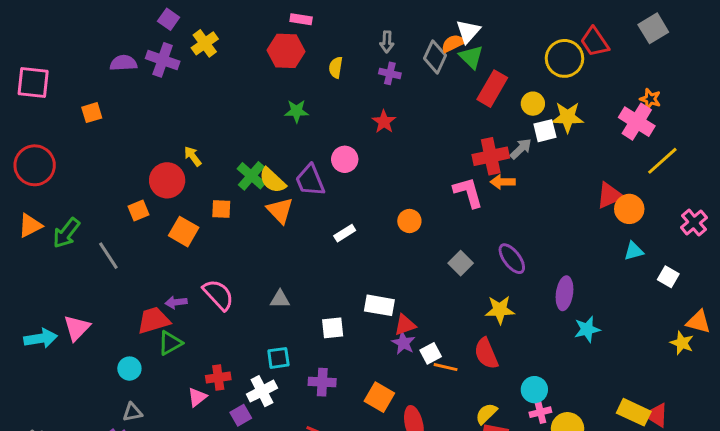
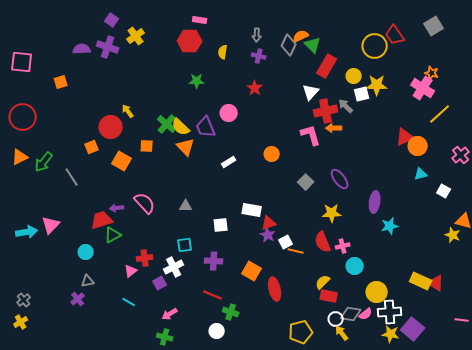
white triangle: (468, 31) -> (311, 92), moved
gray arrow: (521, 149) -> (346, 106), turned -91
pink cross: (540, 412) -> (343, 246), moved

